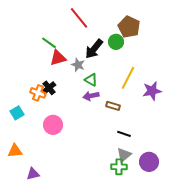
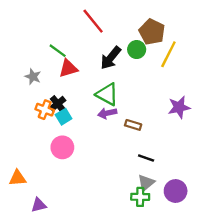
gray star: (78, 65) -> (33, 77), moved
yellow line: (128, 78) -> (168, 54), moved
green triangle: (91, 80) -> (107, 94), size x1.5
cyan square: (17, 113) -> (64, 117), moved

